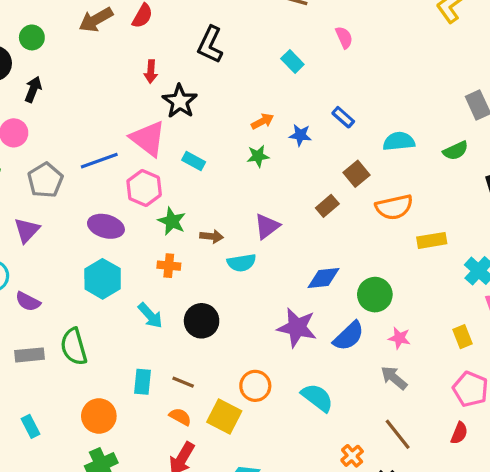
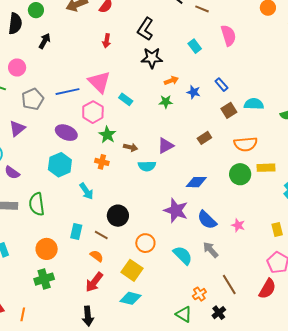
pink semicircle: (344, 37) -> (228, 35), size x1.5
black arrow: (33, 89) -> (45, 41), moved
black star: (180, 101) -> (152, 58), moved, turned 30
brown square: (357, 174) -> (229, 110), moved
green circle: (375, 295) -> (240, 174), moved
black circle: (202, 321) -> (118, 216), moved
blue semicircle: (349, 336) -> (207, 220), turned 80
gray arrow: (394, 378) -> (211, 250), moved
yellow square: (224, 417) -> (132, 270), moved
red semicircle: (459, 433) -> (267, 289), size x1.5

